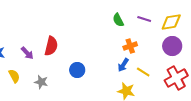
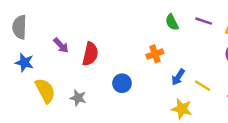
orange cross: (130, 46) -> (155, 54), moved
purple arrow: (27, 53) -> (61, 45), moved
yellow semicircle: (14, 76) -> (45, 91), size x1.5

